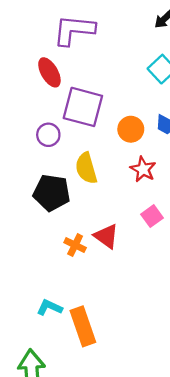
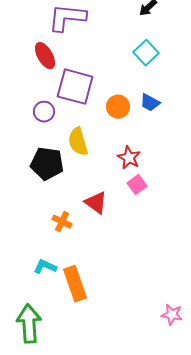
red star: (143, 169) -> (129, 158), moved
orange cross: (75, 245) -> (62, 222), moved

